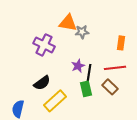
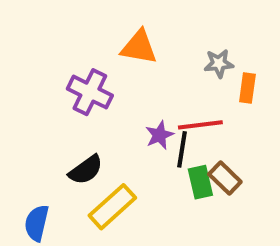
gray star: (82, 32) -> (219, 63), moved
red line: (115, 68) -> (200, 125), moved
green rectangle: (86, 89) -> (200, 182), moved

